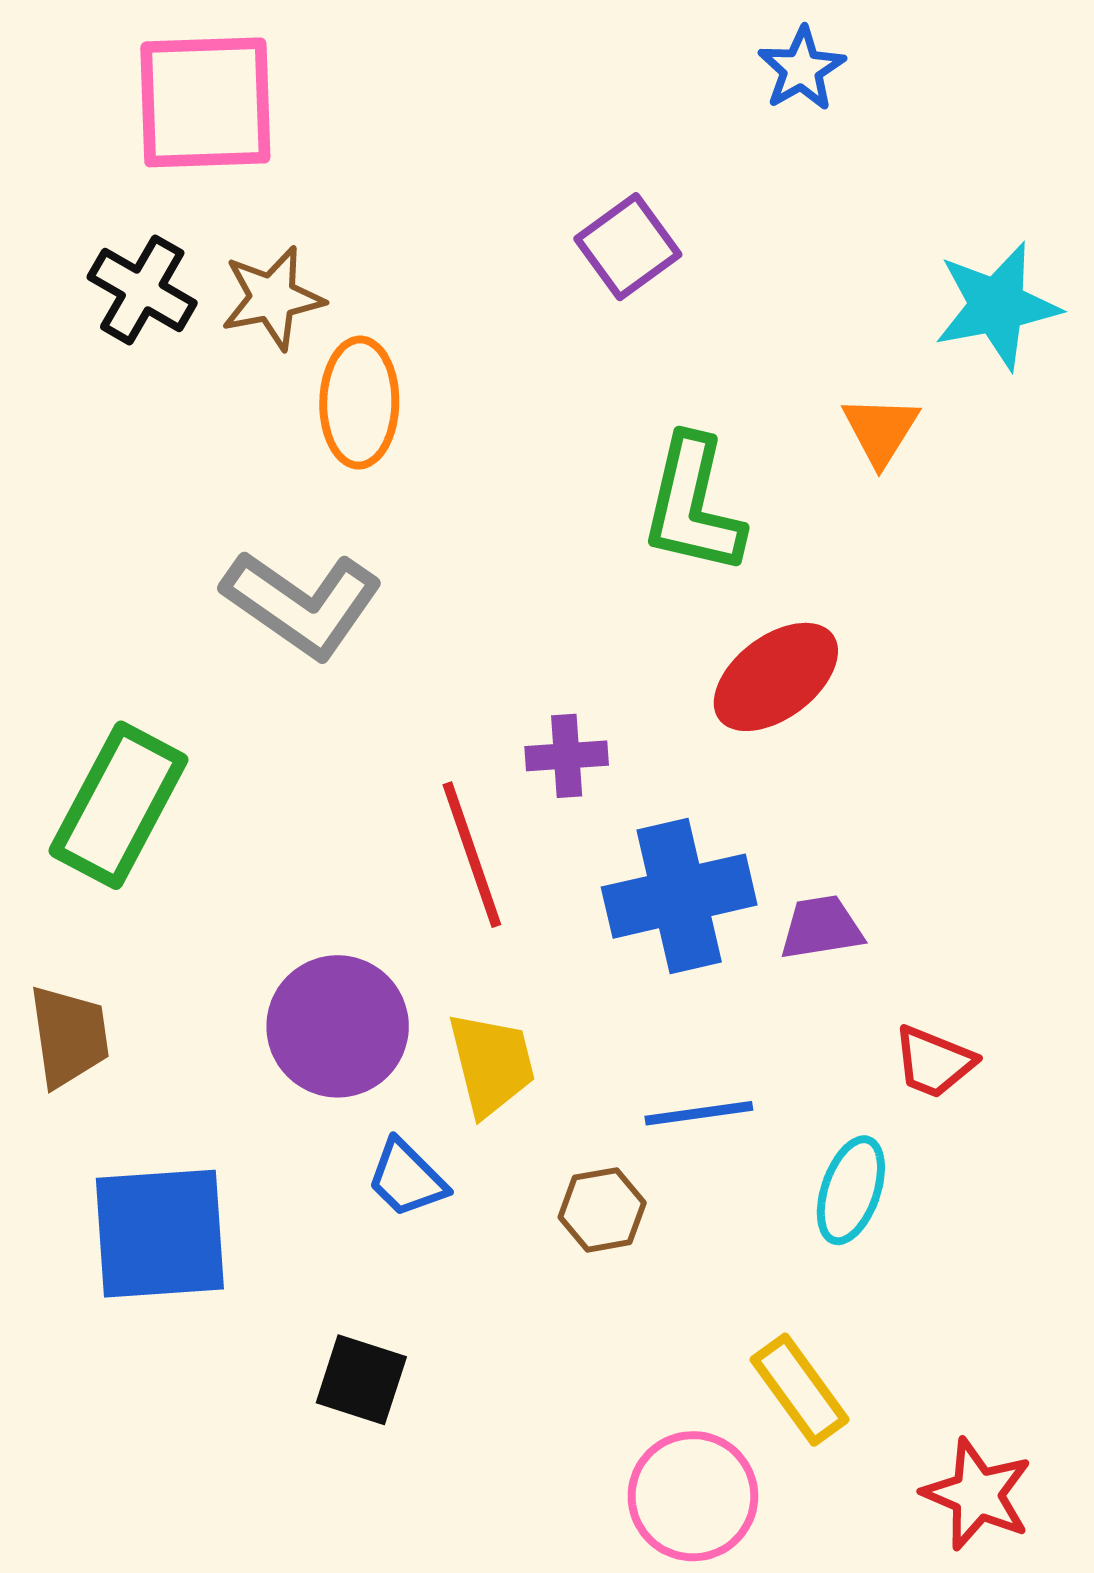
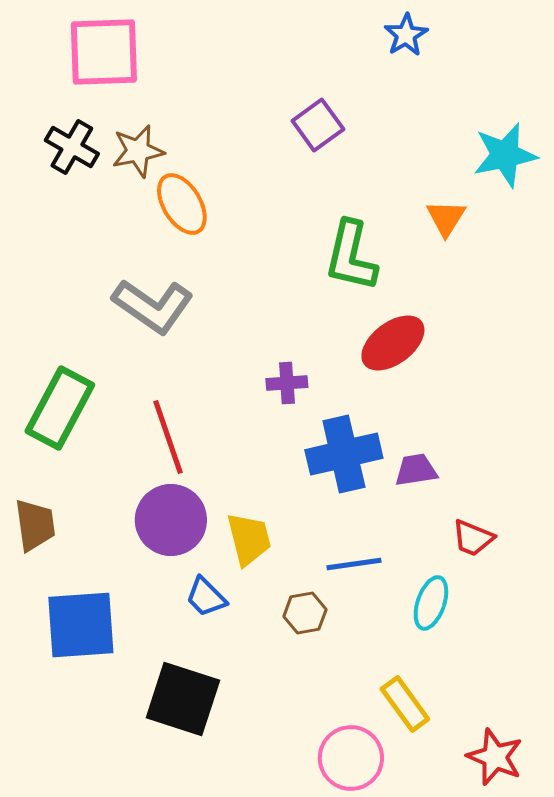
orange ellipse: (359, 403) -> (182, 204), turned -32
red line: (472, 855) -> (168, 437), moved
black square: (361, 1380) -> (183, 699), size x1.6

